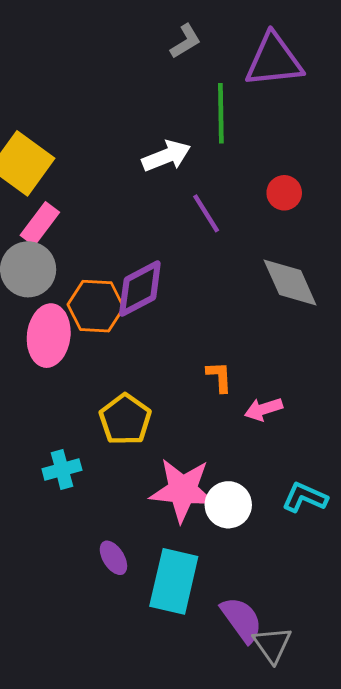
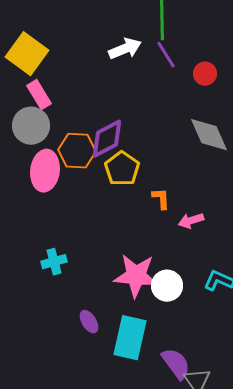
purple line: (206, 213) -> (166, 55), moved
pink rectangle: (40, 224) -> (39, 95), turned -68
yellow pentagon: (125, 419) -> (122, 169), moved

